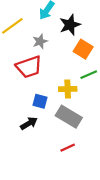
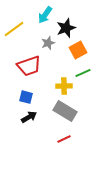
gray star: (40, 41) -> (48, 43), moved
orange square: (83, 49) -> (78, 50), turned 30
blue square: (40, 101) -> (26, 97), moved

